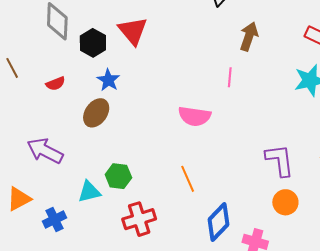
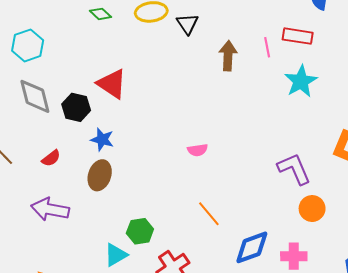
pink line: (230, 77) -> (267, 47), moved
pink semicircle: (195, 116) -> (198, 150), size x0.6
purple arrow: (45, 151) -> (50, 209), moved
blue diamond: (218, 222) -> (252, 247), turned 42

